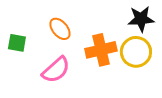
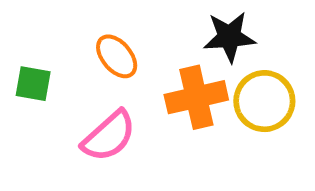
black star: (141, 19) -> (229, 37), moved

